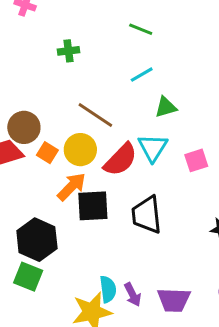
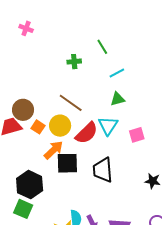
green line: (141, 29) -> (102, 47), turned 35
green cross: (69, 51) -> (74, 62), moved
cyan line: (142, 75) -> (117, 73), moved

